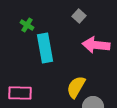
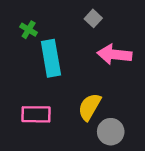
pink rectangle: (20, 93) -> (36, 114), moved

